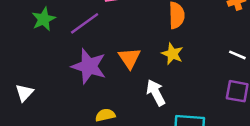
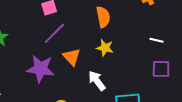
purple line: (85, 23) -> (54, 33), moved

